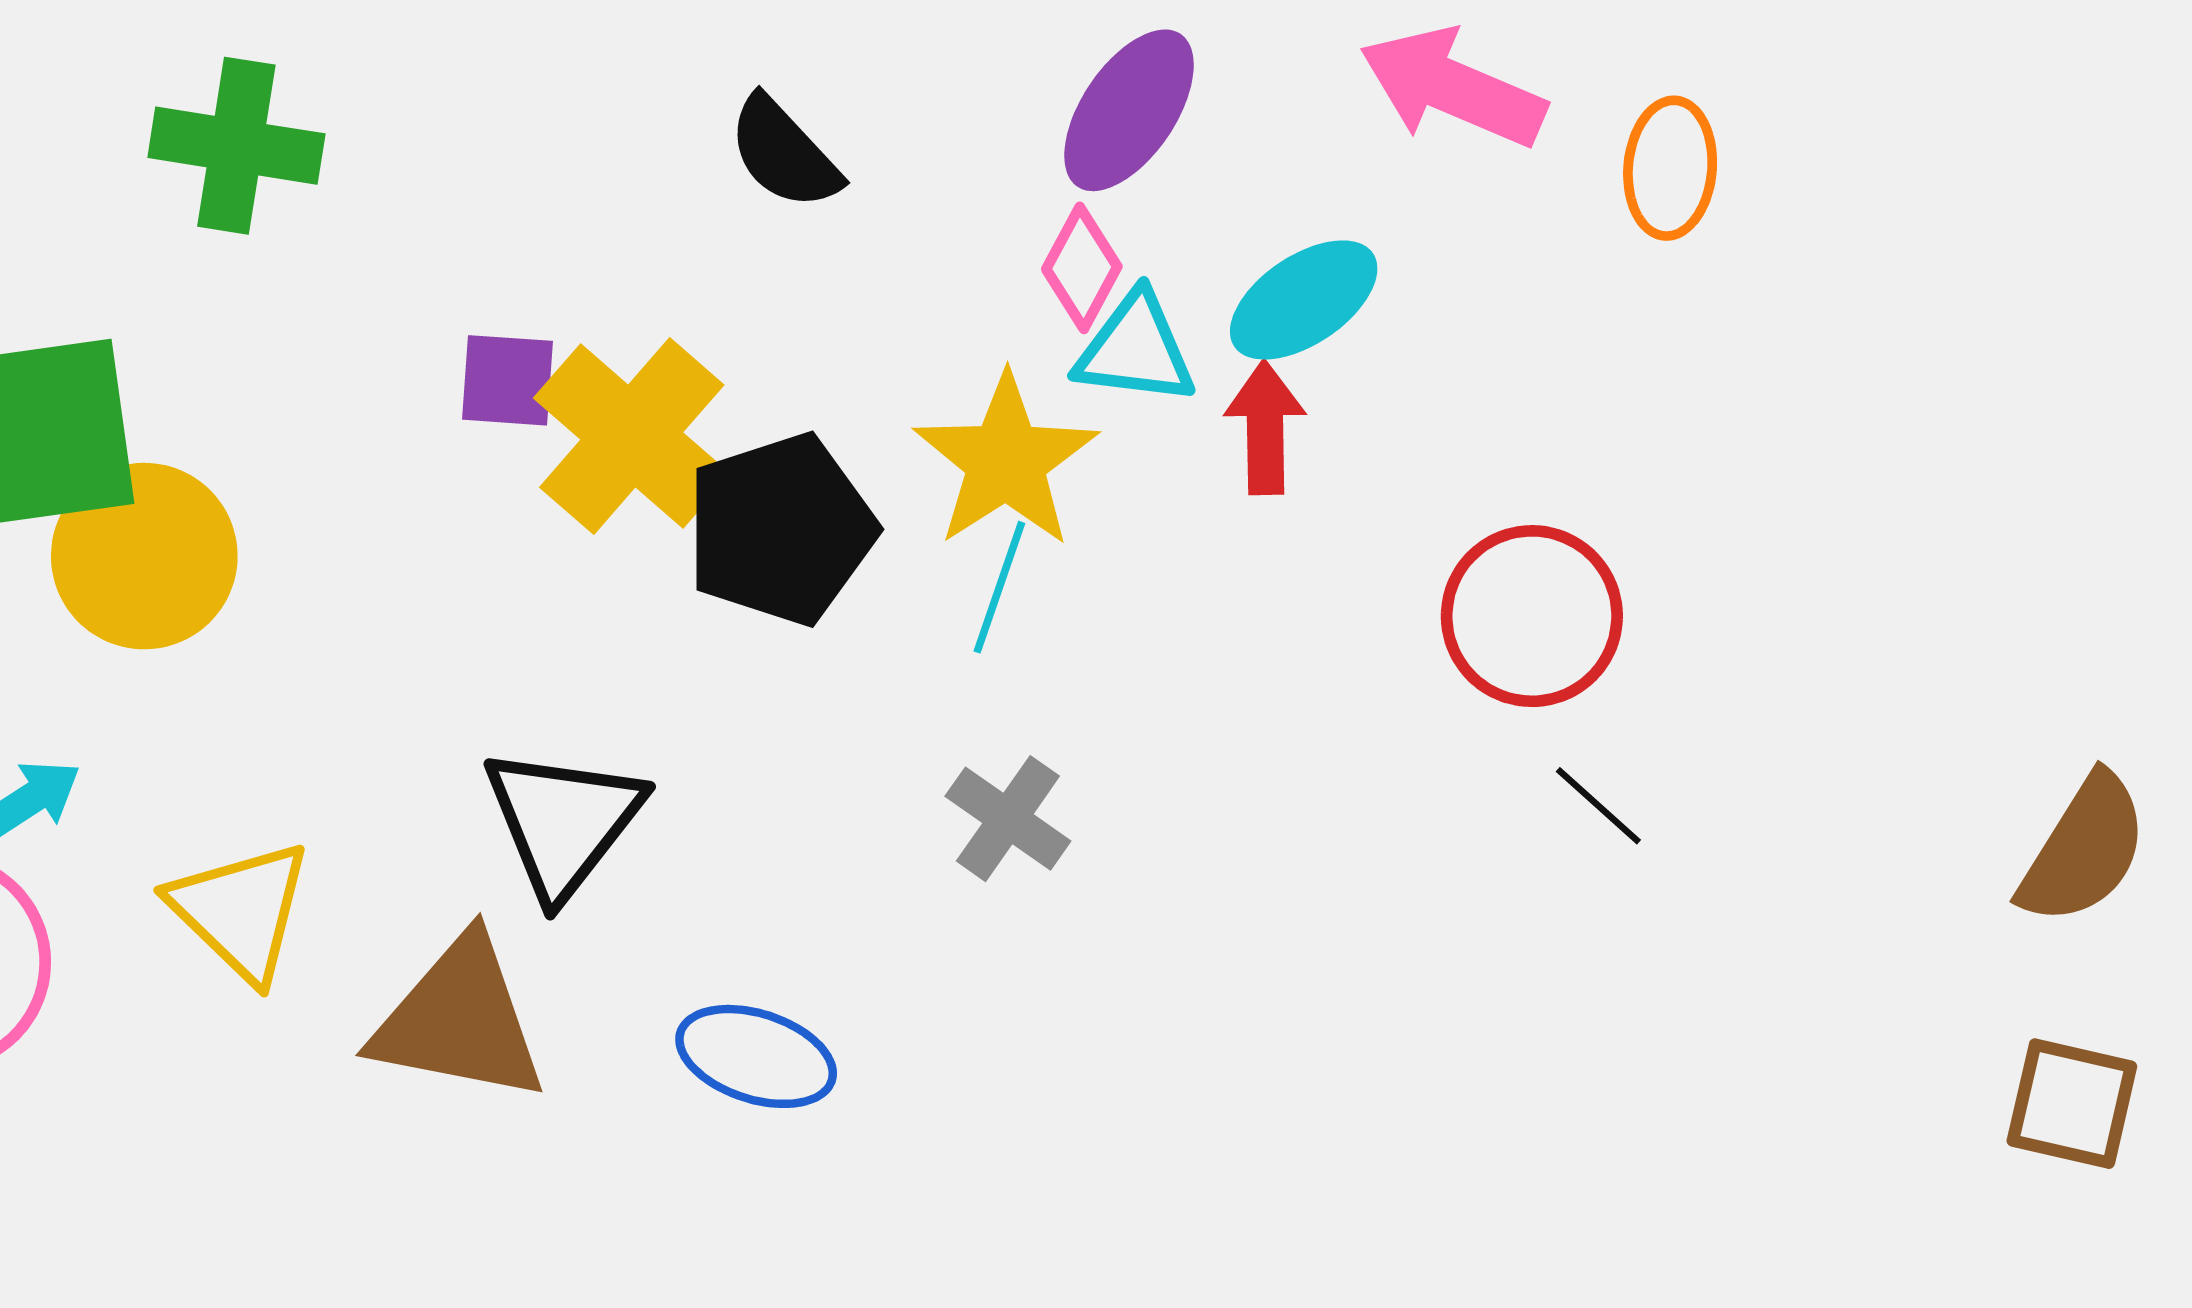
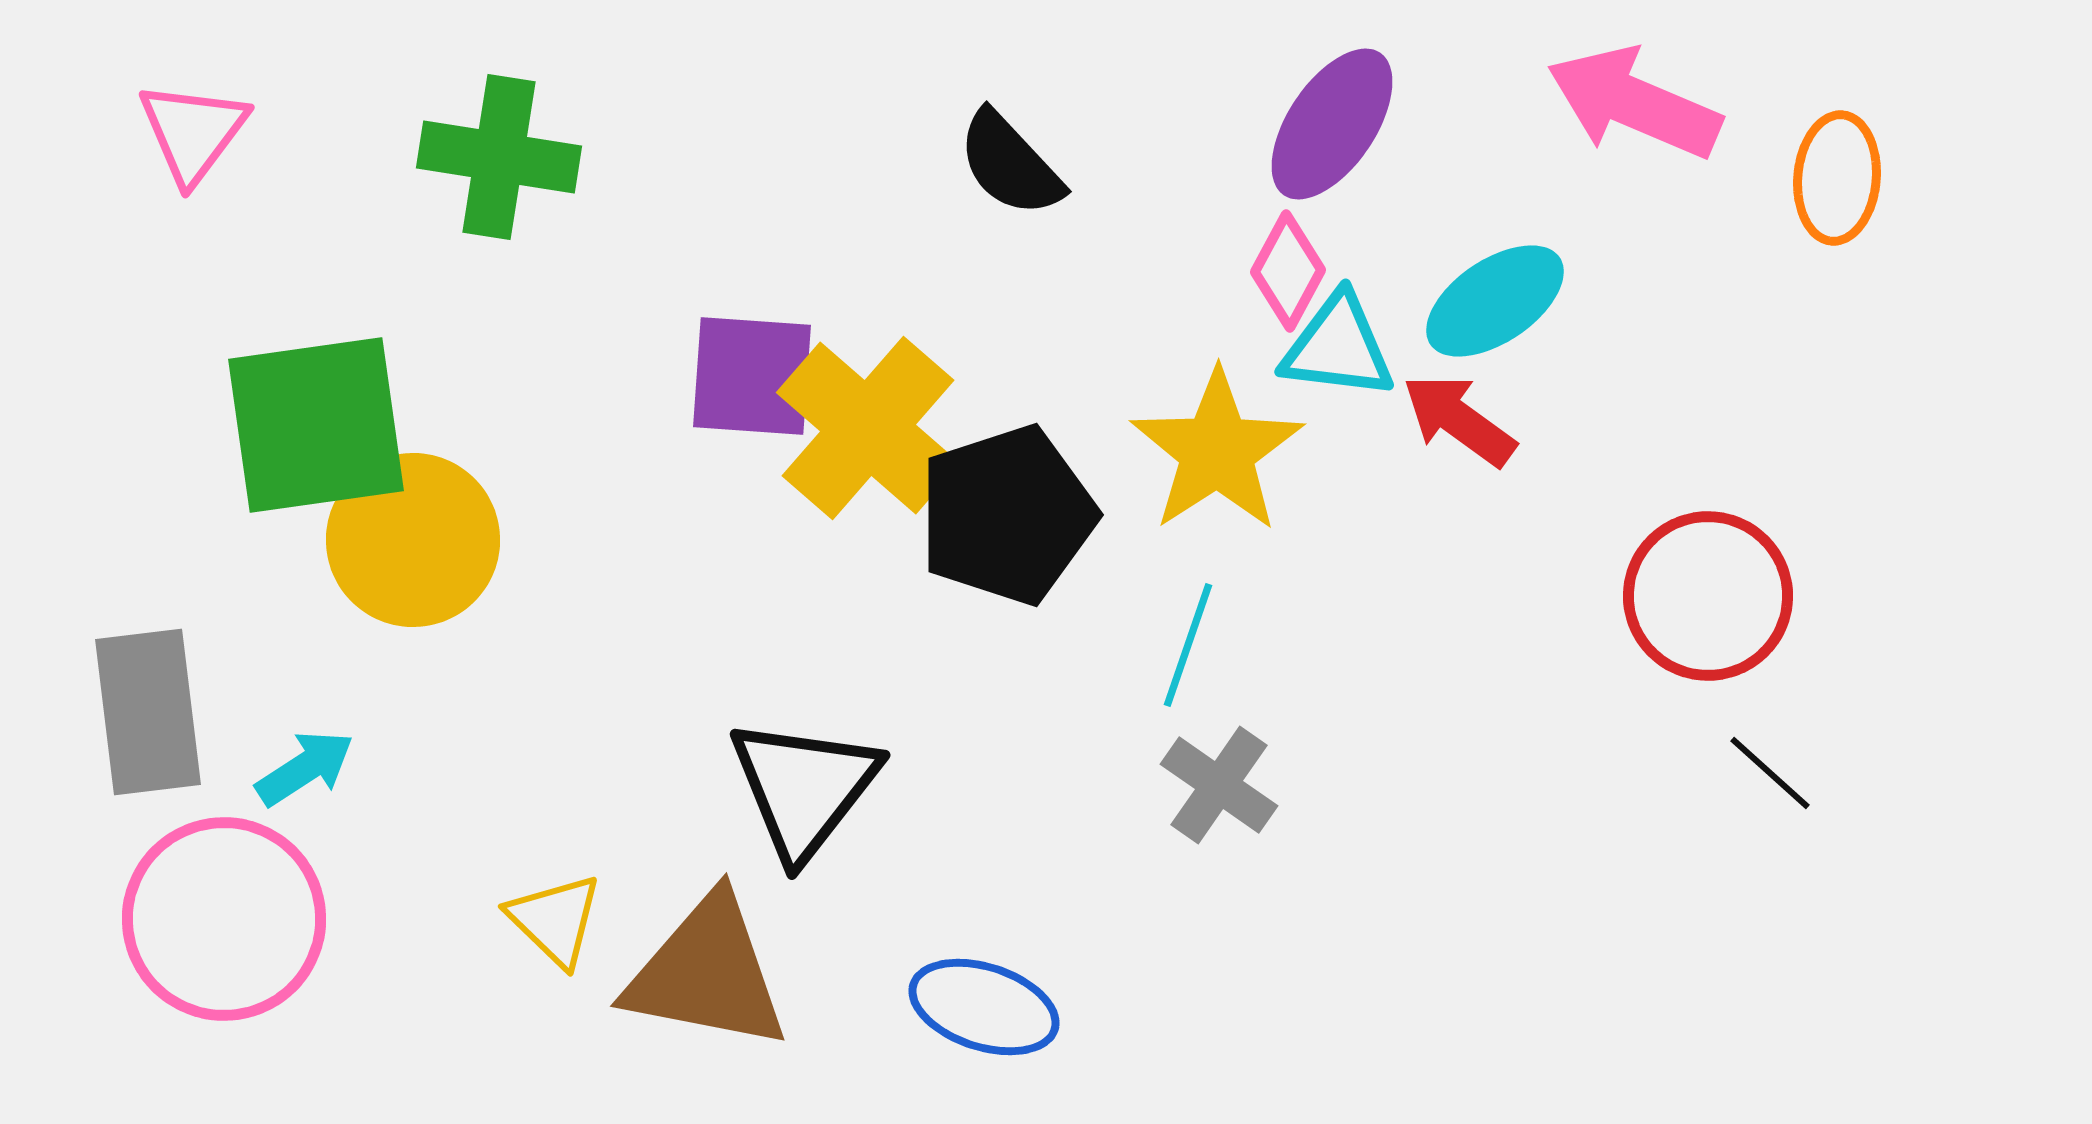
purple square: (508, 380) -> (752, 376), size x1.4
red arrow: (1265, 427) -> (1459, 420), turned -53
cyan line: (999, 587) -> (1188, 645), moved
yellow triangle: (241, 911) -> (555, 920), moved, size x0.7

